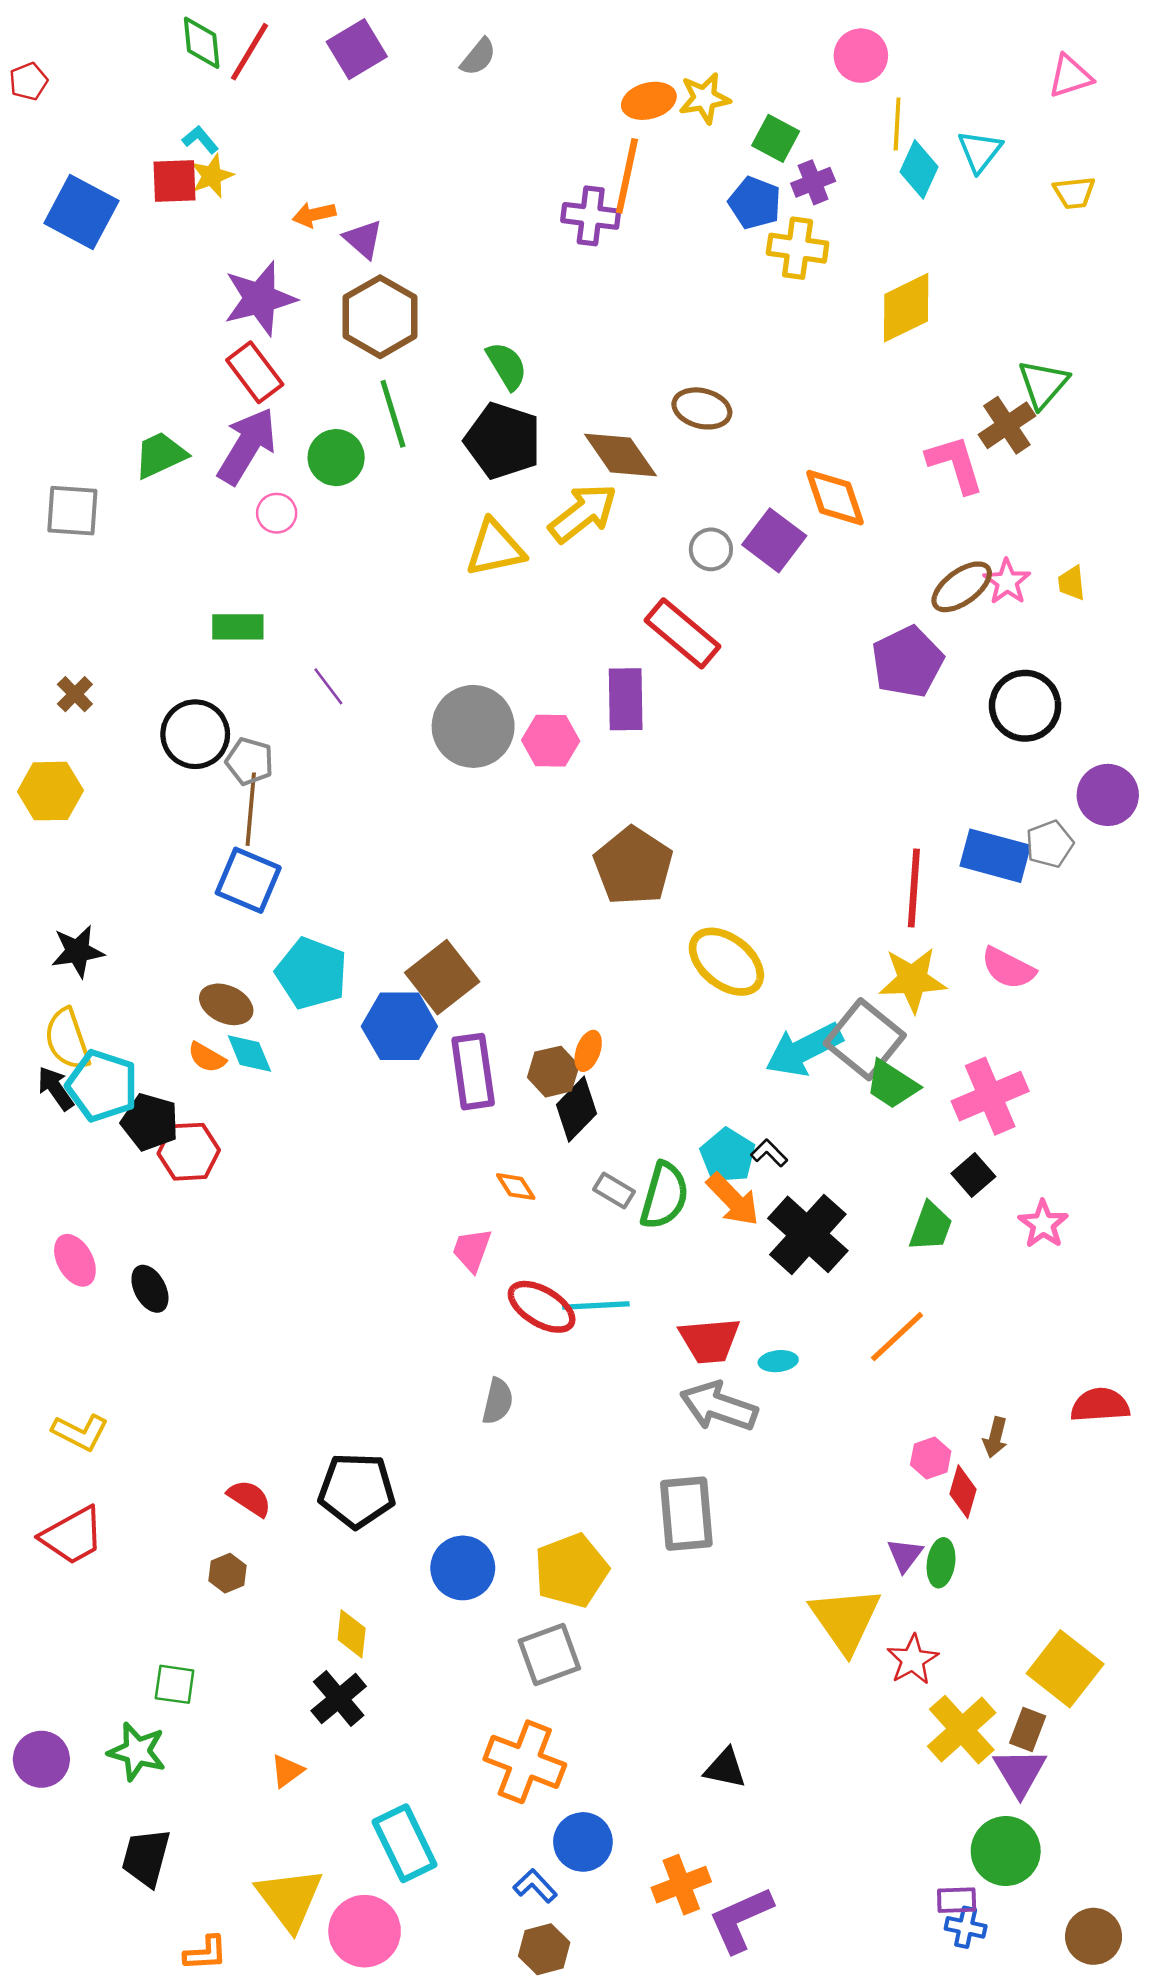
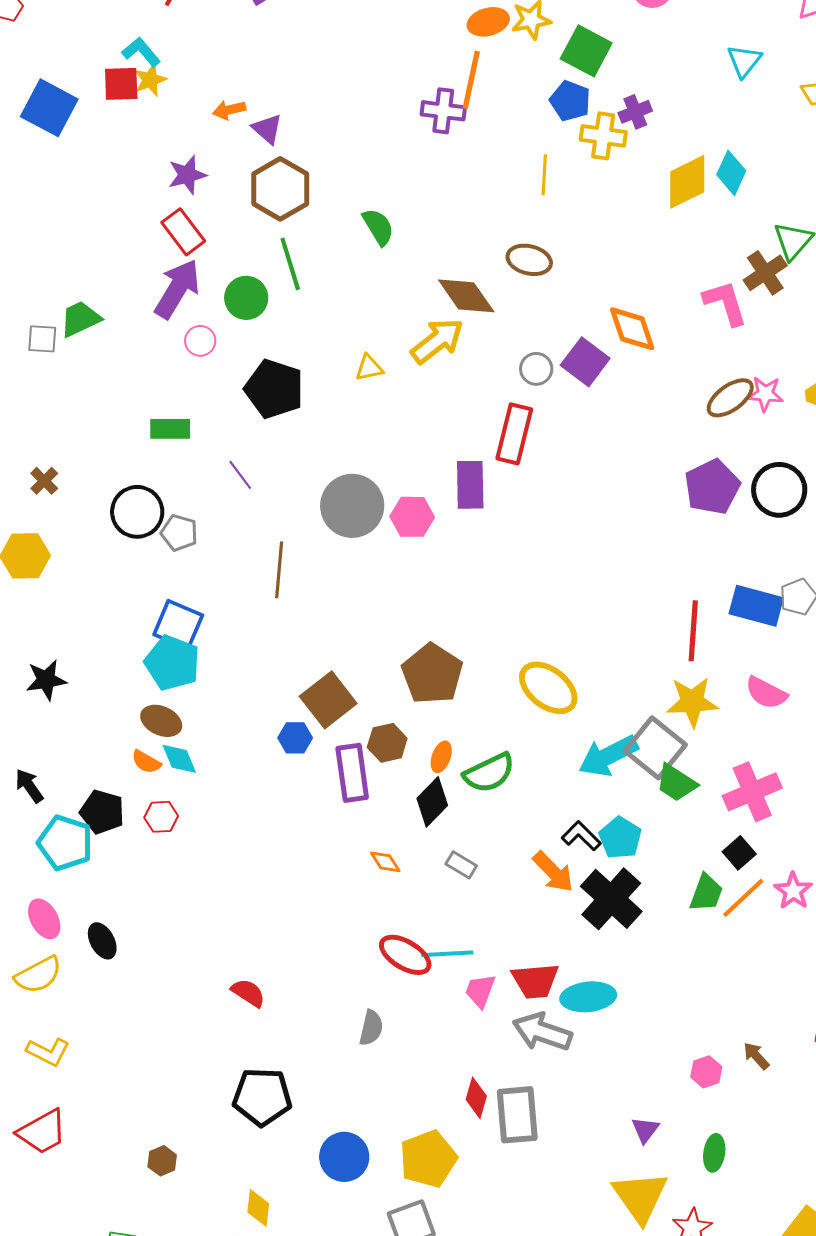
yellow line: (897, 124) -> (544, 175), moved
green square: (776, 138) -> (586, 51), size x1.4
cyan L-shape: (200, 140) -> (141, 52), size x1.4
cyan diamond: (919, 169) -> (731, 173), moved
purple cross: (813, 182) -> (635, 112), moved
purple star: (260, 299) -> (187, 175), size x0.7
black pentagon: (503, 441) -> (274, 389), moved
green trapezoid: (160, 455) -> (80, 319), moved
gray square: (72, 511) -> (42, 339), size x0.7
yellow triangle: (495, 548) -> (369, 368), size x0.6
pink star: (1007, 582) -> (765, 394), turned -30
red rectangle: (682, 633) -> (514, 434), turned 64
purple pentagon: (907, 662) -> (712, 487), moved
brown line: (251, 809) -> (279, 570), moved
brown pentagon: (633, 866) -> (432, 674), moved
cyan pentagon: (312, 973) -> (172, 663), moved
blue hexagon: (399, 1026) -> (295, 738), size x0.6
yellow semicircle: (67, 1039) -> (38, 975), moved, turned -99
brown hexagon: (553, 1072) -> (387, 743), moved
cyan pentagon: (102, 1086) -> (65, 843), moved
red hexagon: (189, 1152) -> (161, 817), moved, size x0.7
black L-shape: (769, 1153) -> (581, 836), size x1.4
cyan pentagon: (728, 1156) -> (620, 838), moved
green semicircle: (664, 1196) -> (489, 773), moved, turned 48
pink trapezoid: (472, 1250) -> (480, 991), moved
orange line: (897, 1337) -> (743, 898), moved
cyan ellipse: (778, 1361) -> (588, 997), size x1.8
brown arrow: (995, 1437) -> (756, 1056), turned 124
red diamond: (963, 1492) -> (476, 1098), moved
red semicircle: (249, 1498) -> (248, 993), moved
purple triangle: (905, 1555) -> (645, 1130), moved

